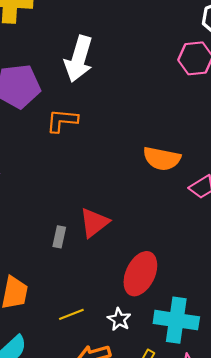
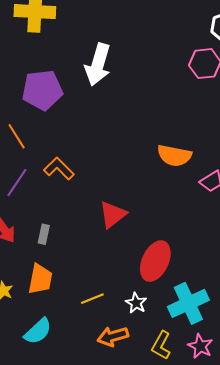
orange L-shape: (62, 121) -> (59, 169), moved, turned 40
gray rectangle: (59, 237) -> (44, 234), moved
cyan cross: (176, 320) -> (188, 303), turned -33

